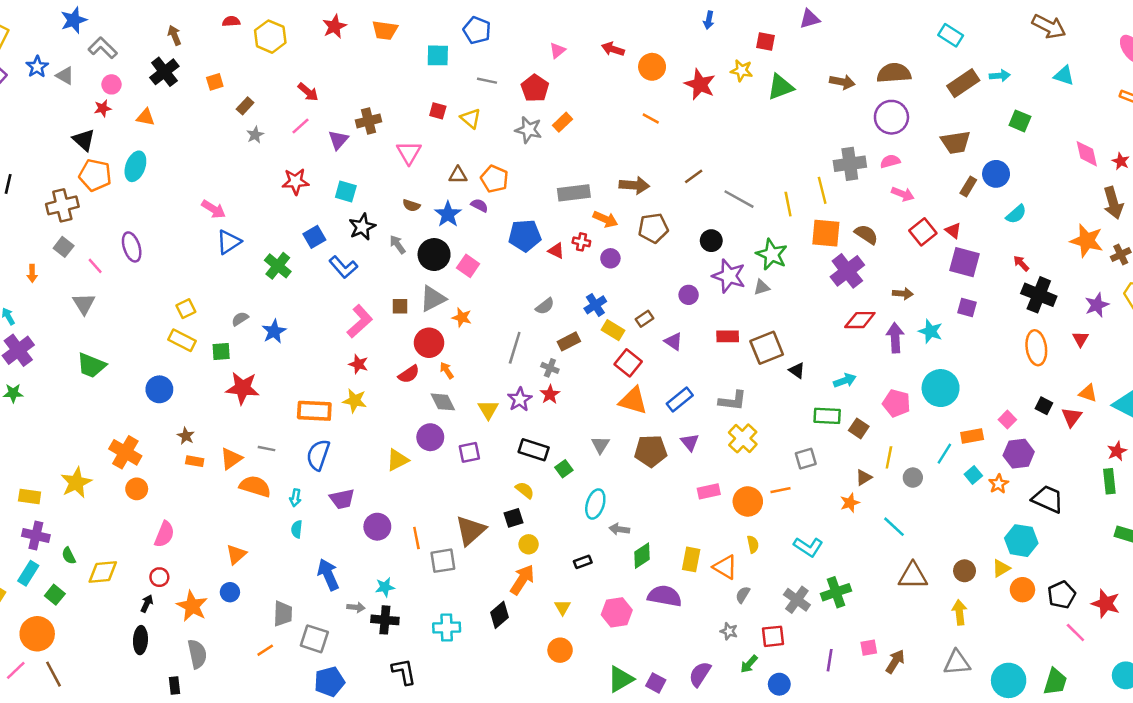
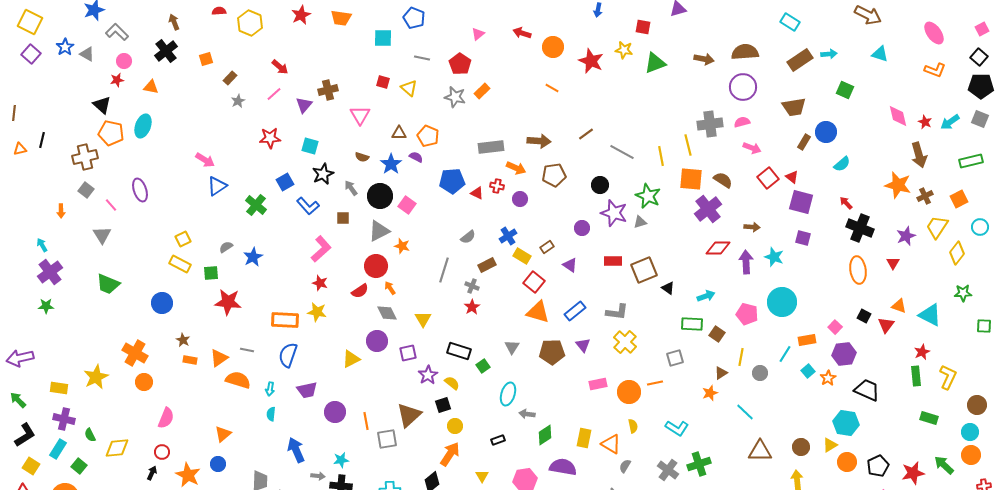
brown square: (400, 306) -> (343, 218), moved
purple star: (520, 399) -> (428, 375), moved
red star: (1106, 604) -> (913, 473), turned -30

